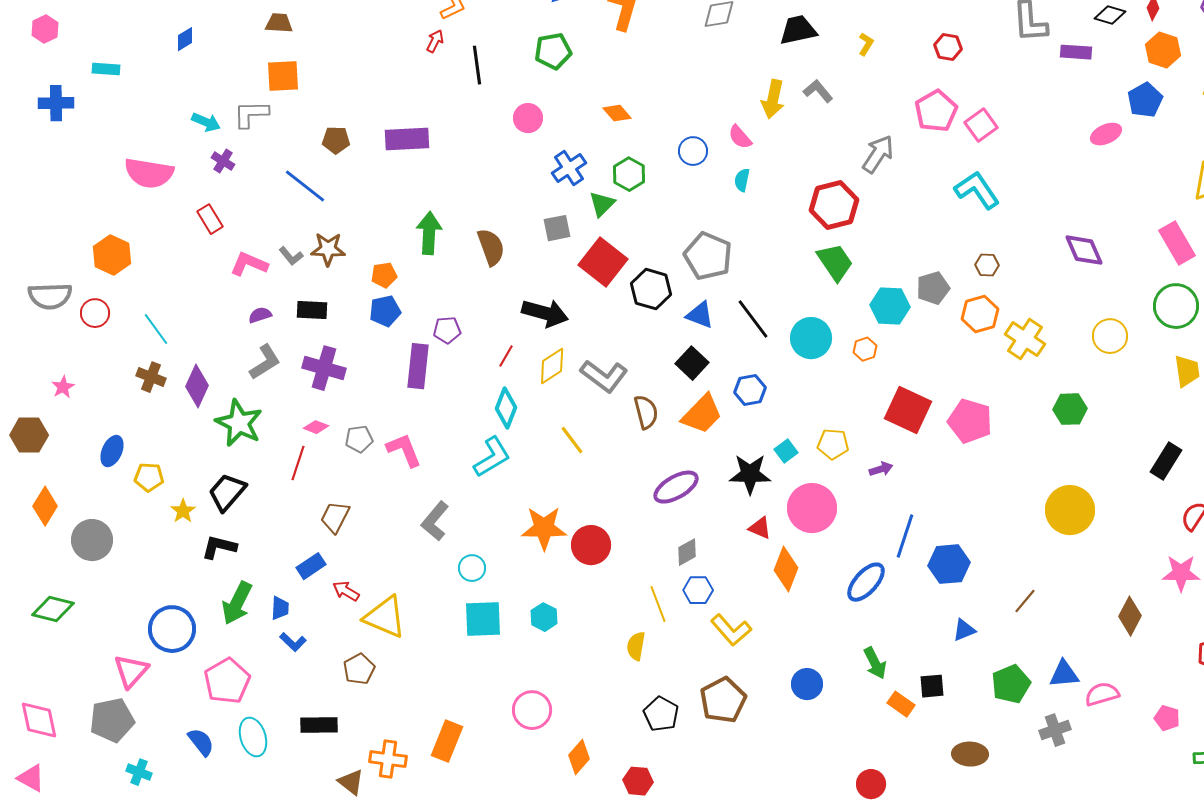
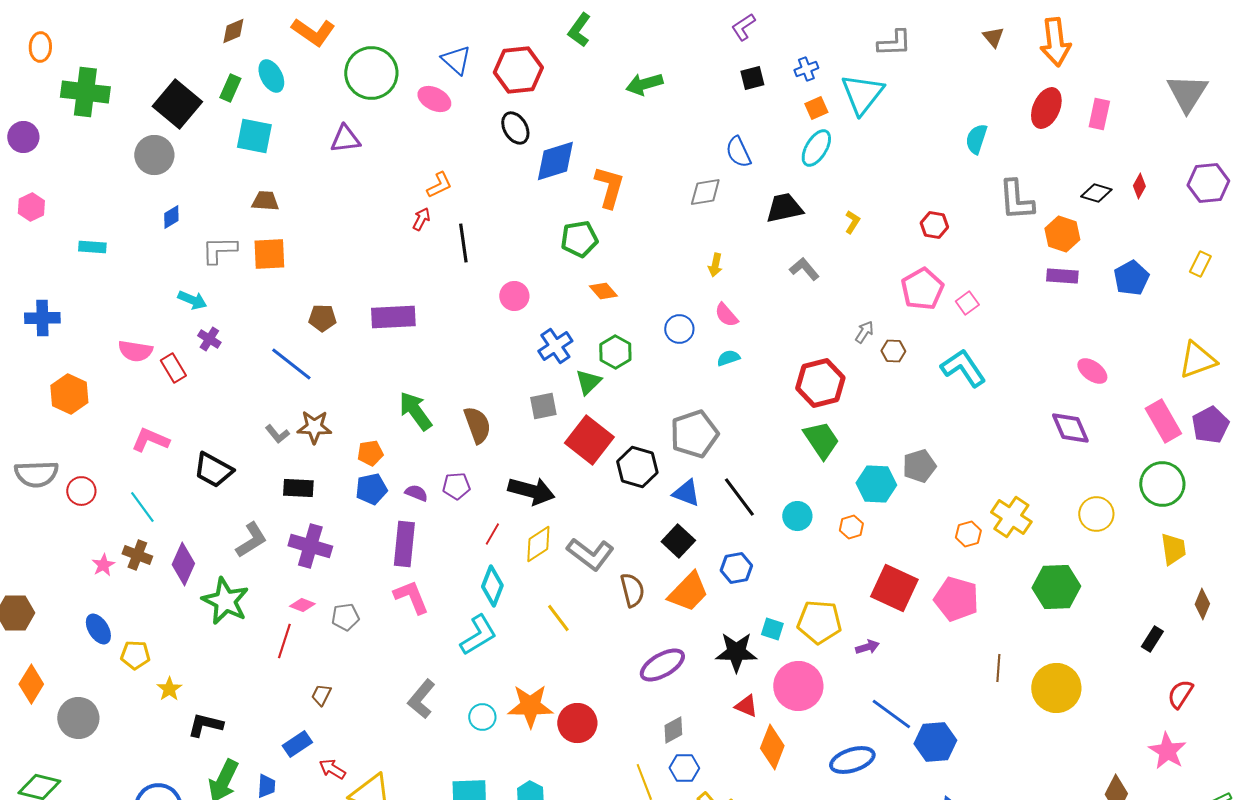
orange hexagon: (1163, 50) -> (1062, 234), moved
green pentagon: (553, 51) -> (579, 239), moved
purple rectangle: (1076, 52) -> (1062, 276), moved
yellow arrow: (773, 99) -> (715, 265), moved, size x0.6
blue cross: (56, 103) -> (42, 318), moved
gray L-shape: (251, 114) -> (219, 250), moved
pink square: (981, 125) -> (967, 303), size x0.7
pink ellipse: (1106, 134) -> (1092, 371), moved, turned 60
gray arrow: (878, 154) -> (864, 332), size x0.6
pink semicircle: (149, 173) -> (135, 351), size x0.7
cyan semicircle: (742, 180) -> (728, 358), turned 60
red rectangle: (210, 219) -> (173, 368), moved
green arrow: (429, 233) -> (415, 411), turned -39
orange hexagon: (112, 255) -> (69, 394), moved
gray pentagon: (708, 256) -> (694, 434), turned 30
pink L-shape: (249, 264) -> (150, 440), moved
brown hexagon: (987, 265) -> (893, 351), moved
orange hexagon: (980, 314) -> (968, 534), moved, size x0.7
purple semicircle: (260, 315) -> (416, 493), moved, turned 40
purple pentagon: (447, 330) -> (456, 486), moved
cyan circle: (811, 338) -> (797, 516), size x0.7
pink star: (63, 387) -> (103, 565), moved
green hexagon: (1070, 409) -> (1056, 587), size x1.4
yellow pentagon: (833, 444) -> (819, 622), size x1.4
pink L-shape: (404, 450) -> (411, 597), moved
blue ellipse: (112, 451) -> (98, 629), turned -56
cyan square: (786, 451) -> (772, 629), turned -35
black rectangle: (1166, 461) -> (1152, 639), size x0.7
black trapezoid: (227, 492) -> (213, 470), moved, turned -102
brown trapezoid: (335, 517) -> (321, 695), size x0.7
blue line: (905, 536) -> (891, 714), turned -72
cyan circle: (472, 568) -> (482, 717), moved
pink star: (1181, 573) -> (1167, 751), turned 30
blue ellipse: (866, 582) -> (852, 760), turned 30
brown line: (1025, 601) -> (998, 668), moved, turned -36

